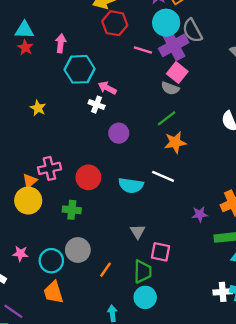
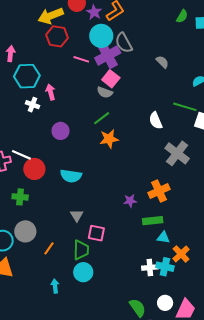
pink arrow: (107, 88) -> (51, 92), turned 49
white cross: (97, 105) -> (33, 105), moved
white line: (163, 176) -> (21, 155), moved

